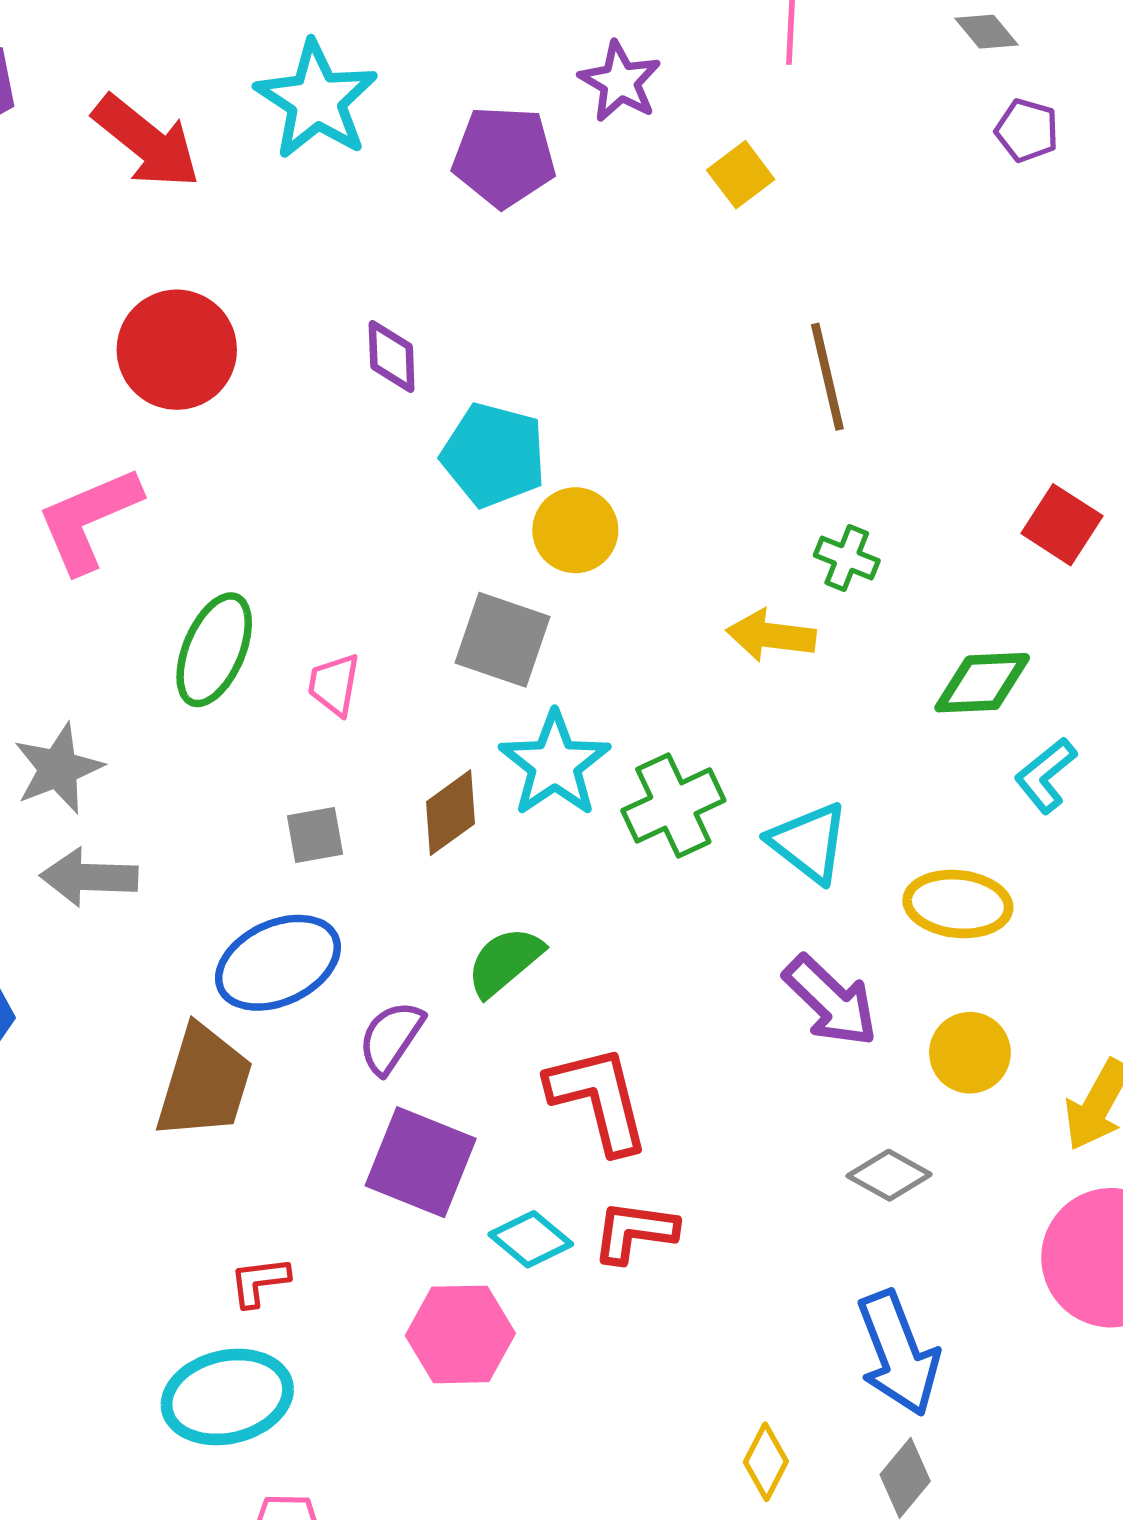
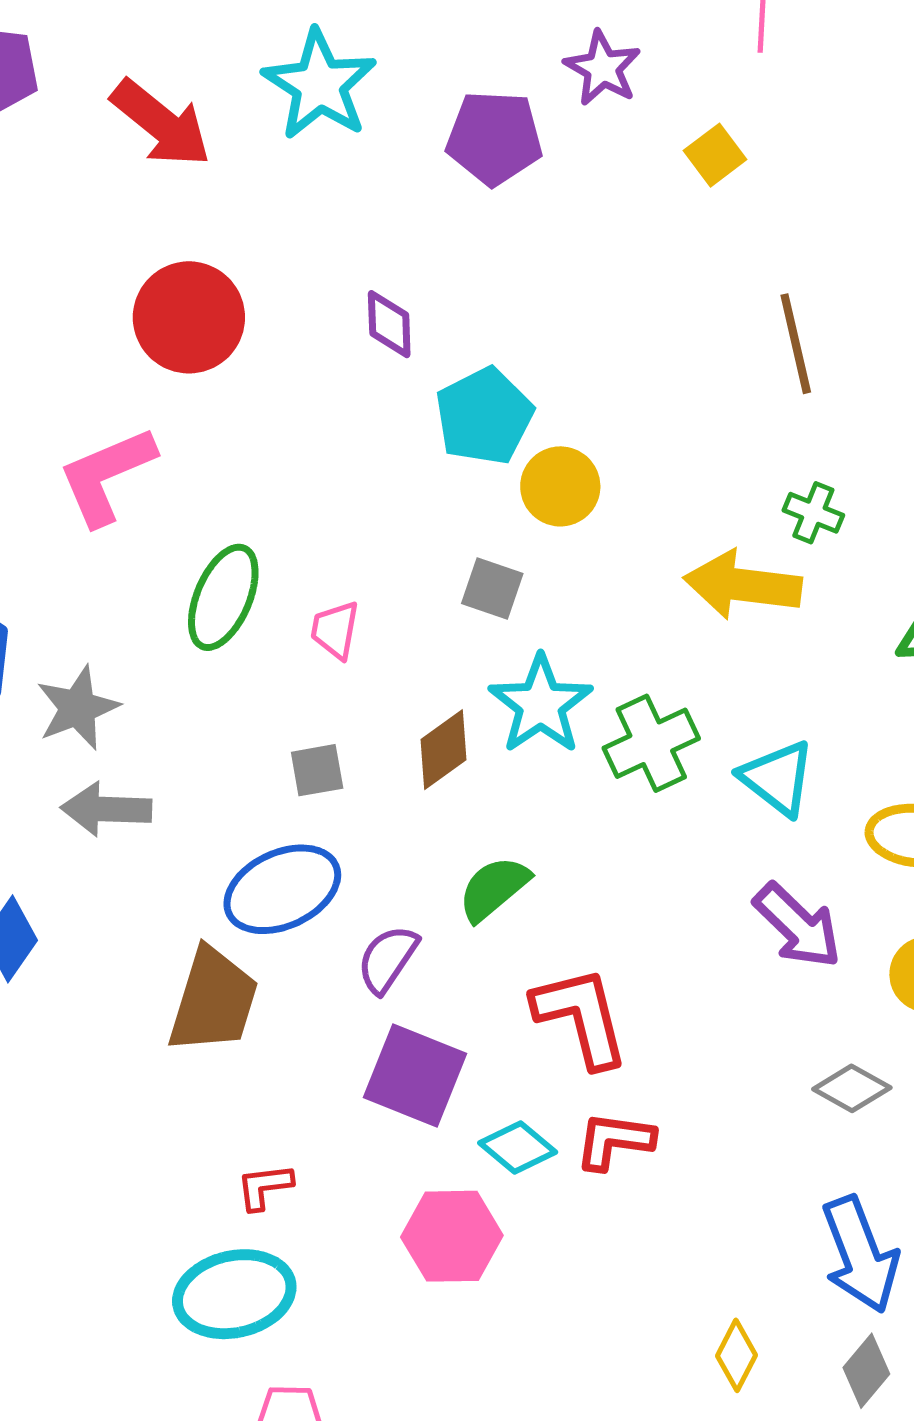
cyan pentagon: (494, 455) -> (484, 416), turned 30
yellow arrow: (771, 636) -> (743, 585), size x1.4
gray square: (503, 640) -> (492, 588), size x0.7

